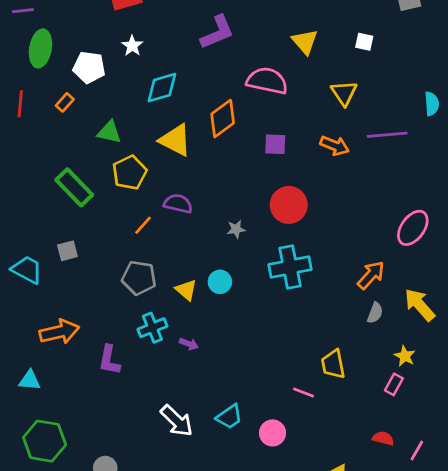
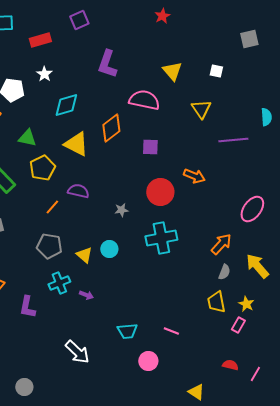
purple L-shape: (217, 32) -> (107, 64), turned 132
orange arrow: (335, 146) -> (194, 176), moved
yellow trapezoid: (333, 364) -> (216, 302), moved
cyan trapezoid: (229, 417) -> (127, 331), moved, turned 30

